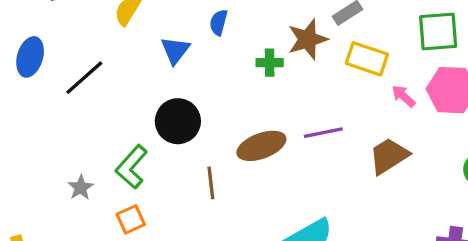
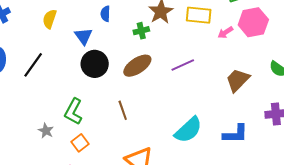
pink arrow: (403, 96) -> (225, 32), turned -63
black circle: (178, 121) -> (95, 64), moved
brown ellipse: (261, 146) -> (137, 66), moved
brown trapezoid: (389, 156) -> (238, 80), moved

